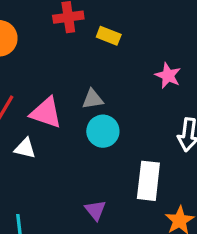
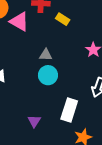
pink triangle: (46, 113) -> (19, 22), moved

